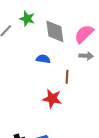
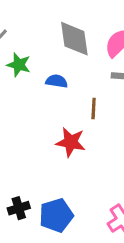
green star: (27, 19) -> (19, 65), moved

